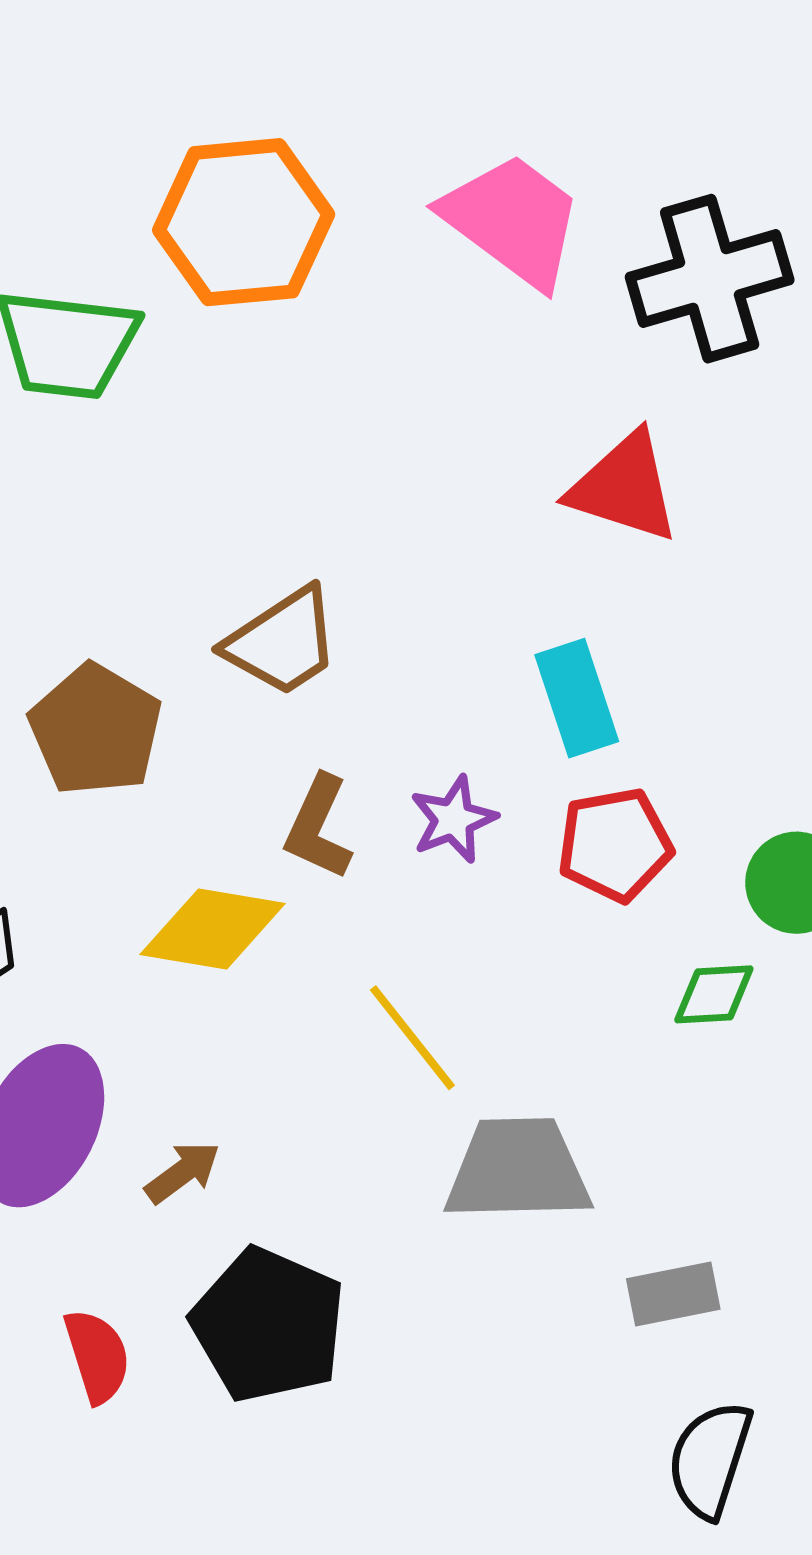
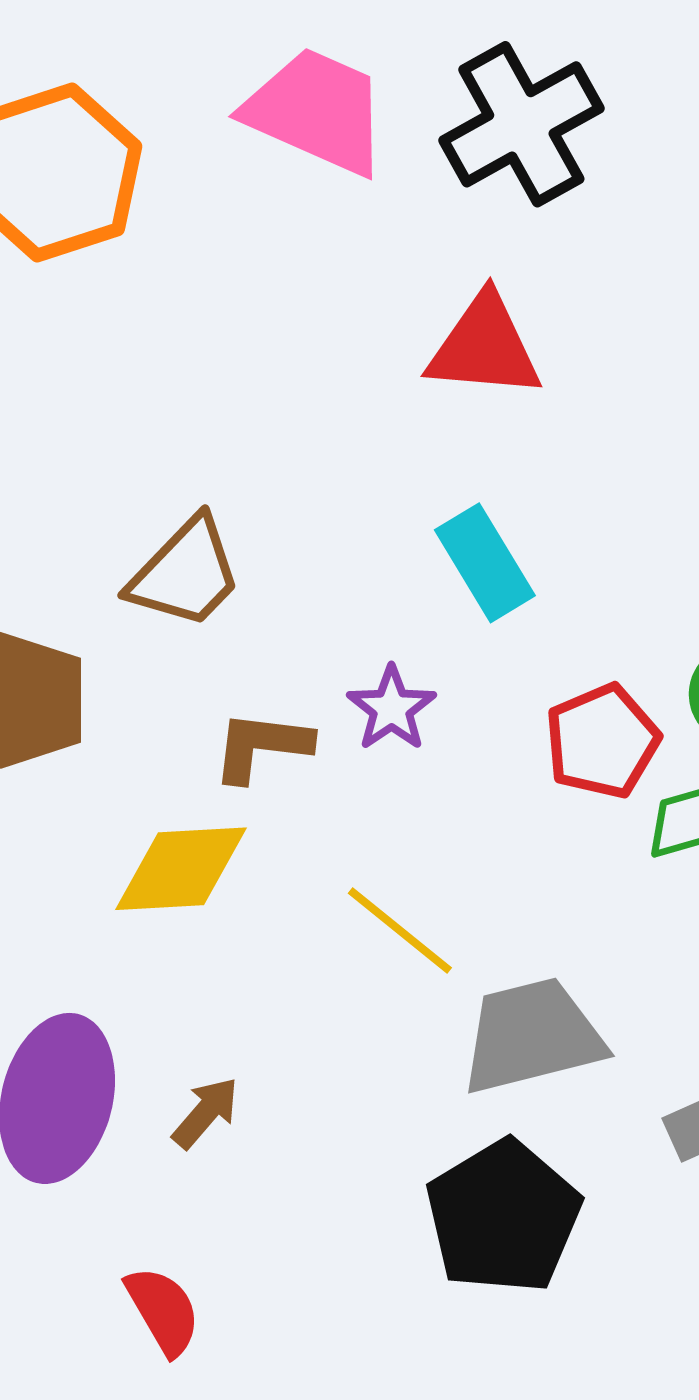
brown L-shape: (318, 827) -> (261, 746), turned 85
red pentagon: (615, 845) -> (602, 741), moved
black pentagon: (268, 1325) -> (503, 1217), moved, turned 30

